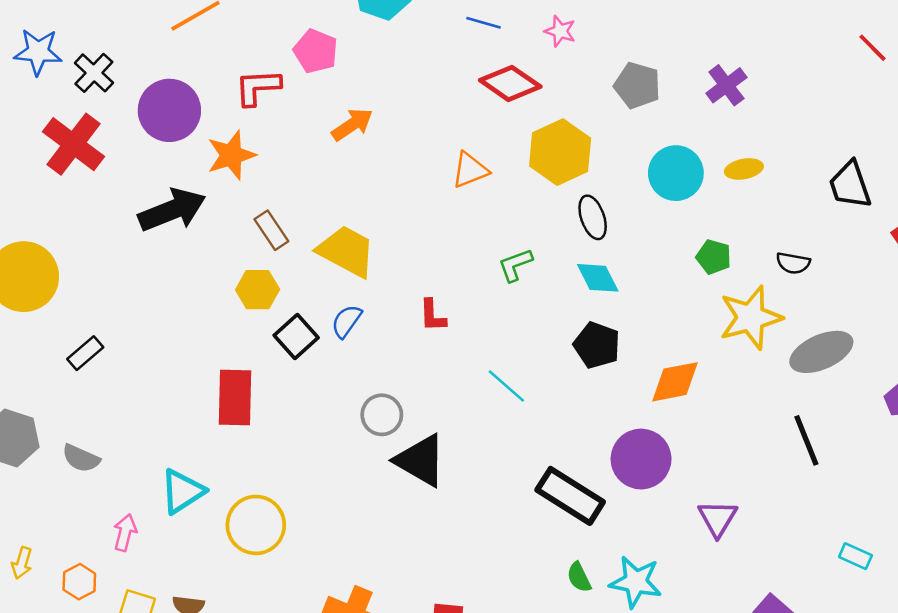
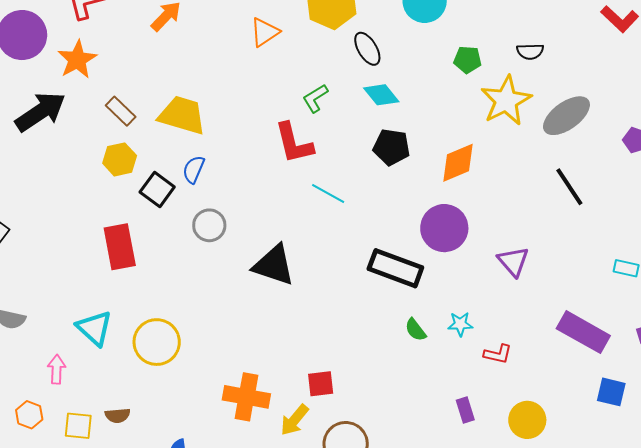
red L-shape: (433, 316) -> (294, 143), moved, size x1.6
gray circle: (382, 415) -> (209, 225), moved
cyan triangle: (182, 491) -> (94, 328), turned -33
cyan star: (636, 582) -> (460, 324), size x0.6

